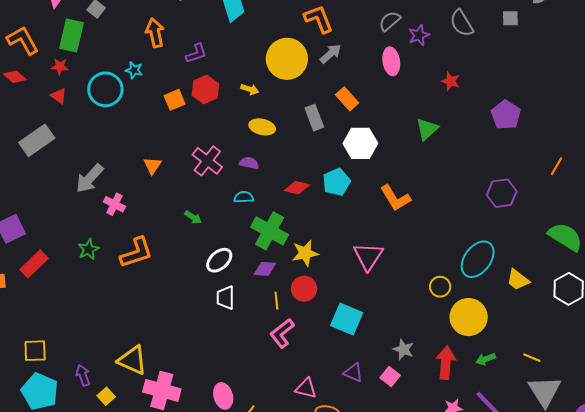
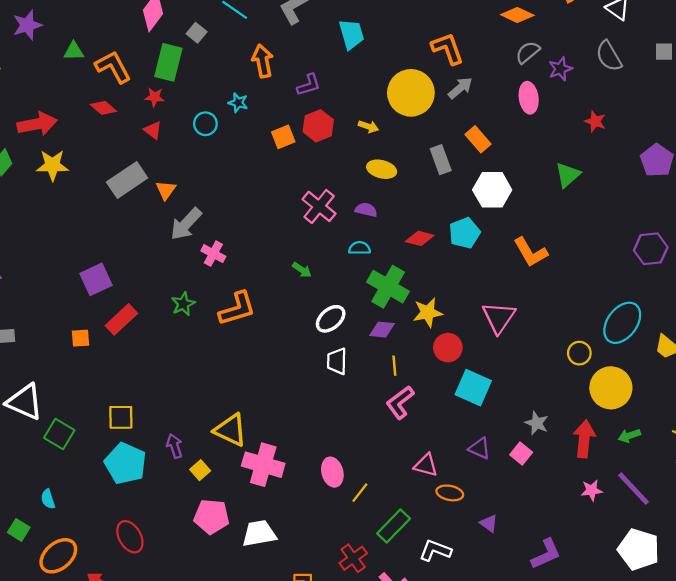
cyan circle: (105, 89) -> (205, 124), size x0.6
orange triangle: (152, 166) -> (166, 190), moved
red circle: (304, 289) -> (448, 348), moved

